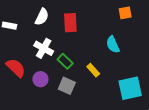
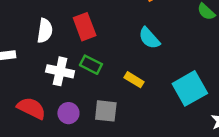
green rectangle: (65, 61) -> (91, 65), moved

